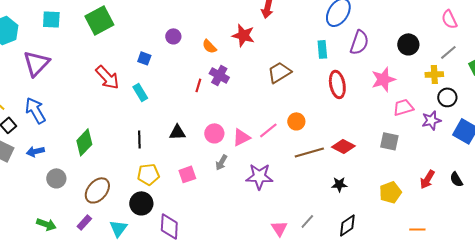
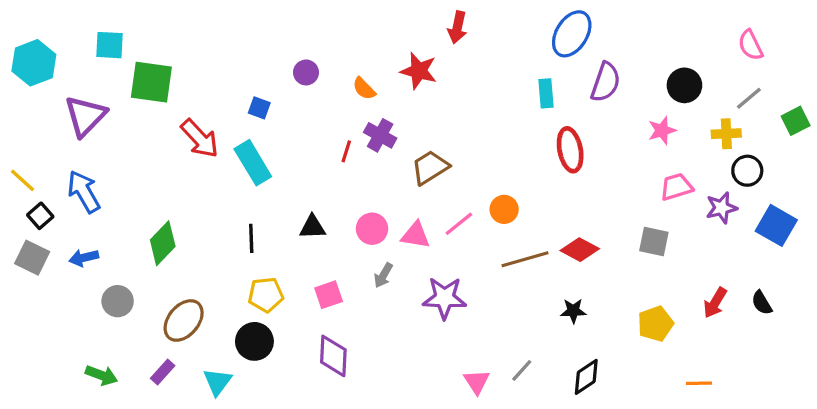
green square: (99, 20) -> (151, 82), moved, turned 36
brown trapezoid: (279, 72) -> (430, 167), moved
pink star: (383, 79) -> (662, 130), moved, size x0.7
cyan rectangle: (140, 92) -> (253, 163), size x1.5
pink triangle: (241, 137) -> (416, 235), turned 36
purple diamond: (169, 226) -> (333, 356), moved

